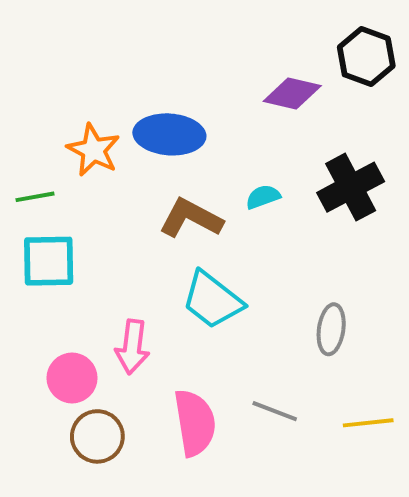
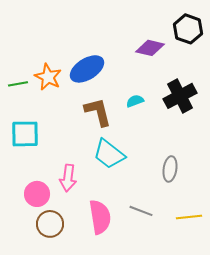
blue ellipse: (169, 134) -> (87, 69), turned -36
green line: (35, 197) -> (18, 84), moved
brown L-shape: (191, 218) -> (98, 112), turned 48

